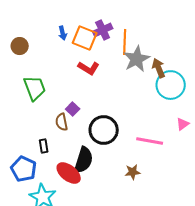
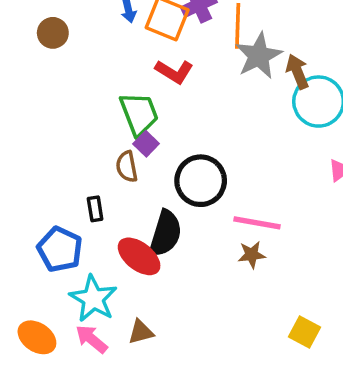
green trapezoid: (35, 88) -> (139, 114), moved
pink line: (150, 141) -> (257, 223), moved

